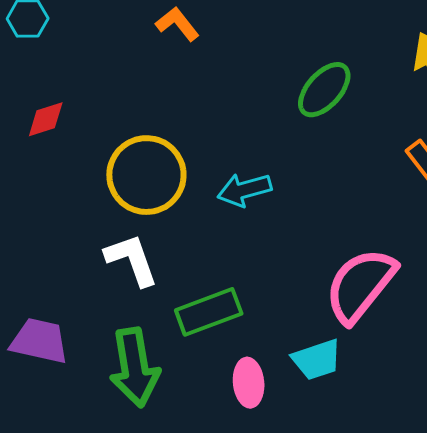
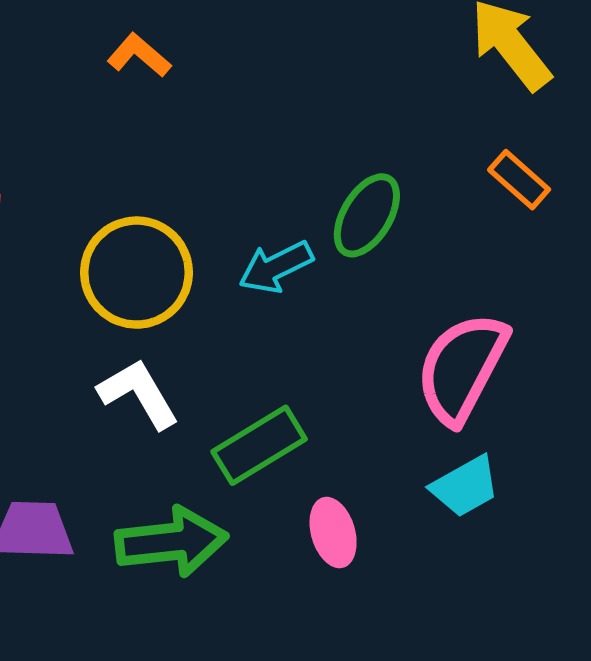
green ellipse: (324, 90) -> (367, 215), moved
cyan trapezoid: (317, 360) -> (465, 486), moved
green arrow: (135, 367) -> (171, 542), turned -76

